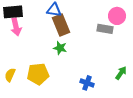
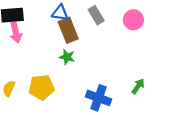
gray rectangle: (105, 29) -> (96, 15), moved, turned 49
blue cross: (87, 83) -> (98, 98), size x1.5

